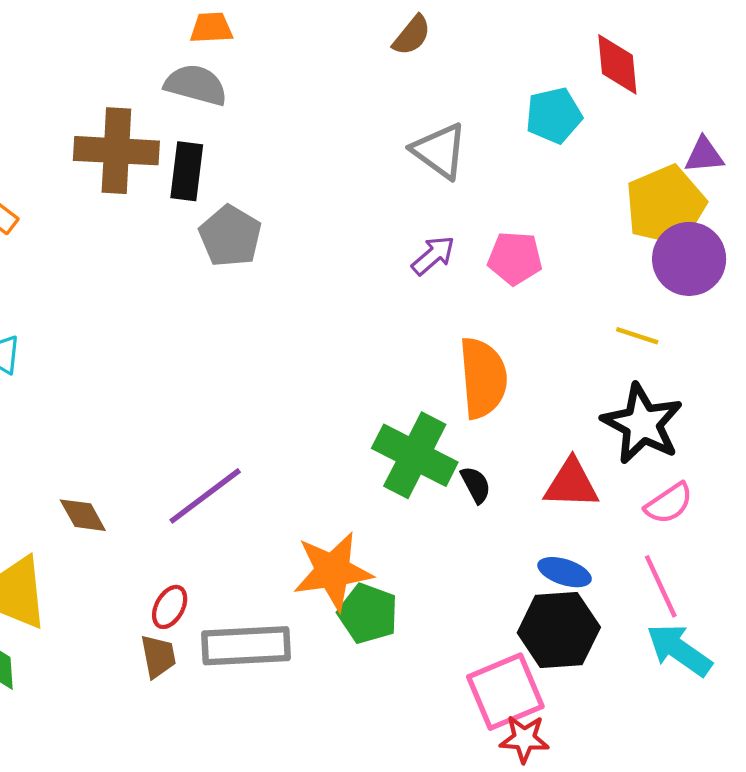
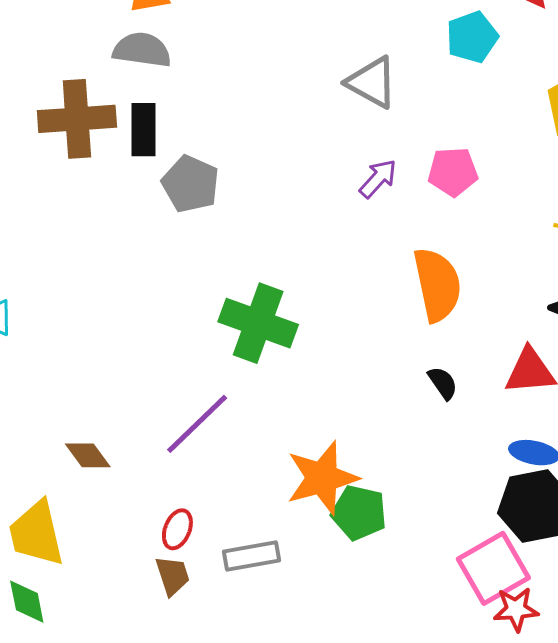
green cross: (415, 455) -> (258, 323), moved
gray rectangle: (246, 646) -> (251, 556), size x0.7

